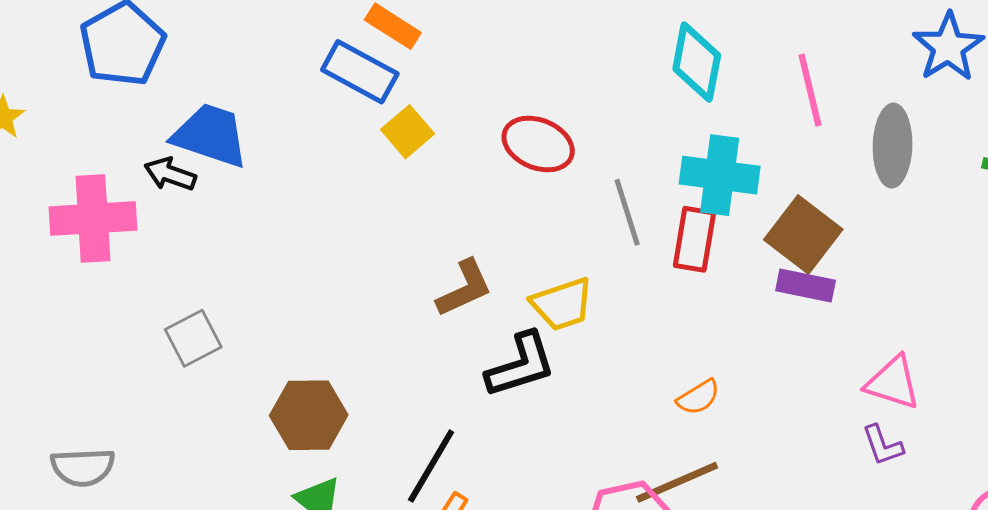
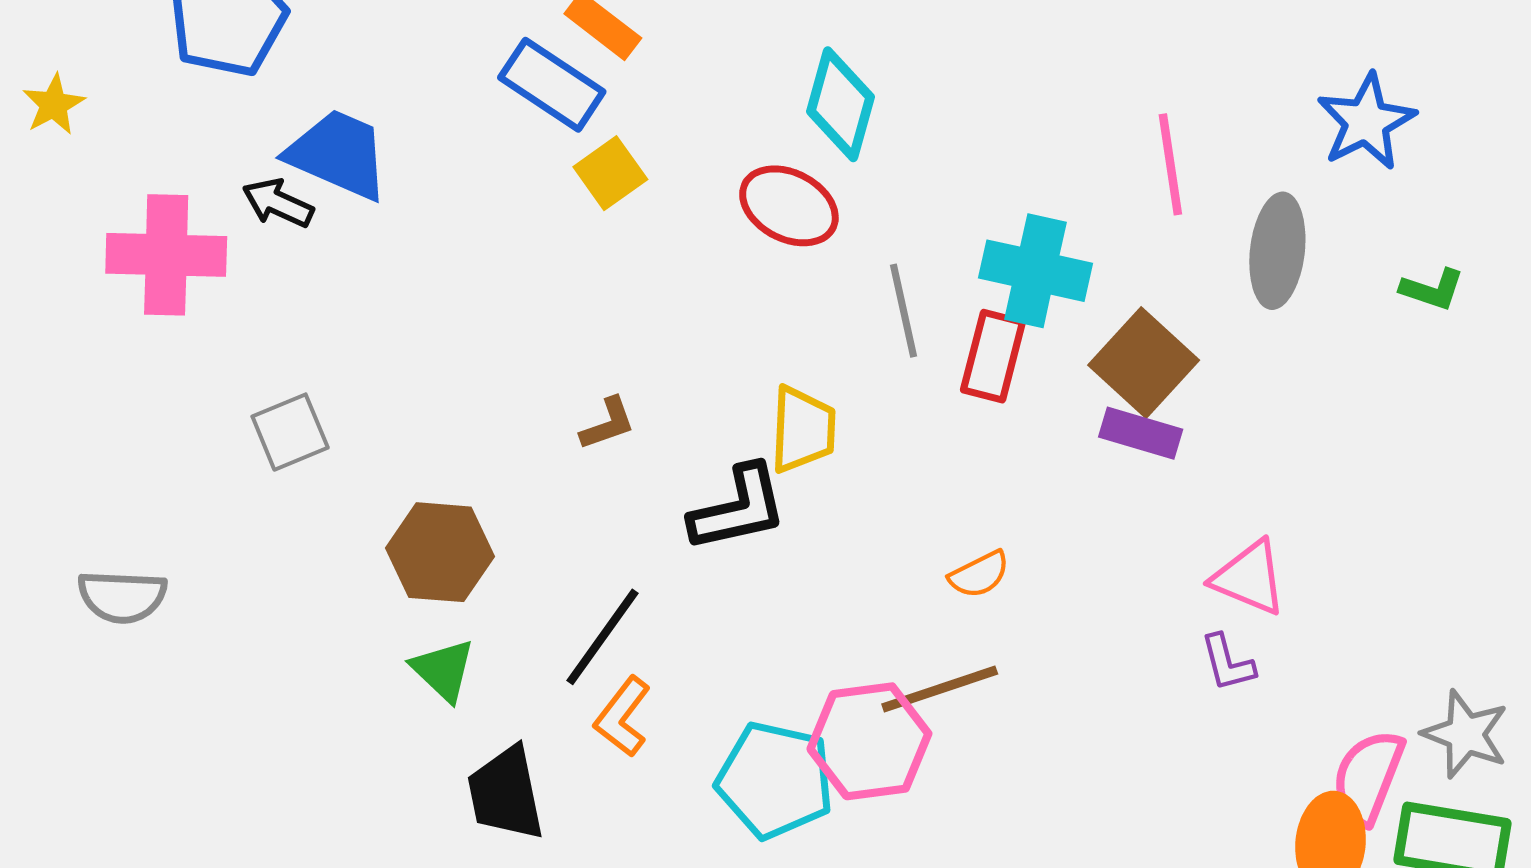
cyan diamond: (697, 62) -> (840, 104), moved
brown L-shape: (464, 288) -> (608, 424), moved, size x0.7
yellow trapezoid: (562, 304) -> (803, 430), turned -74

